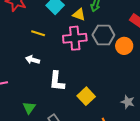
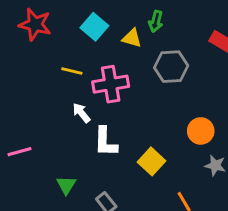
pink cross: (75, 38) -> (111, 84), moved
orange circle: (124, 46) -> (201, 131), moved
white arrow: (33, 60) -> (81, 113), moved, turned 40

